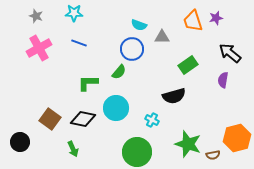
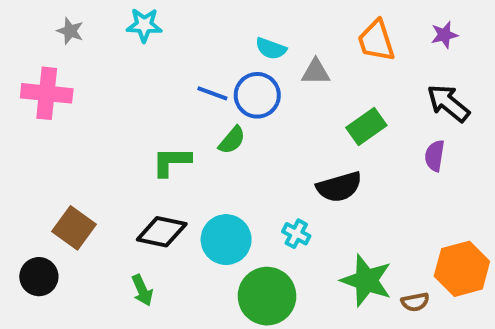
purple star: (216, 18) -> (444, 35), moved
blue line: (79, 43) -> (212, 93), moved
pink cross: (39, 48) -> (47, 93), moved, turned 35
cyan circle: (116, 108) -> (226, 240), moved
brown square: (50, 119) -> (74, 228), moved

